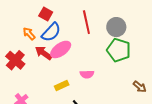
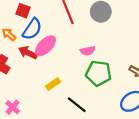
green pentagon: (119, 50) -> (99, 73), moved
pink semicircle: (87, 74) -> (88, 51), moved

